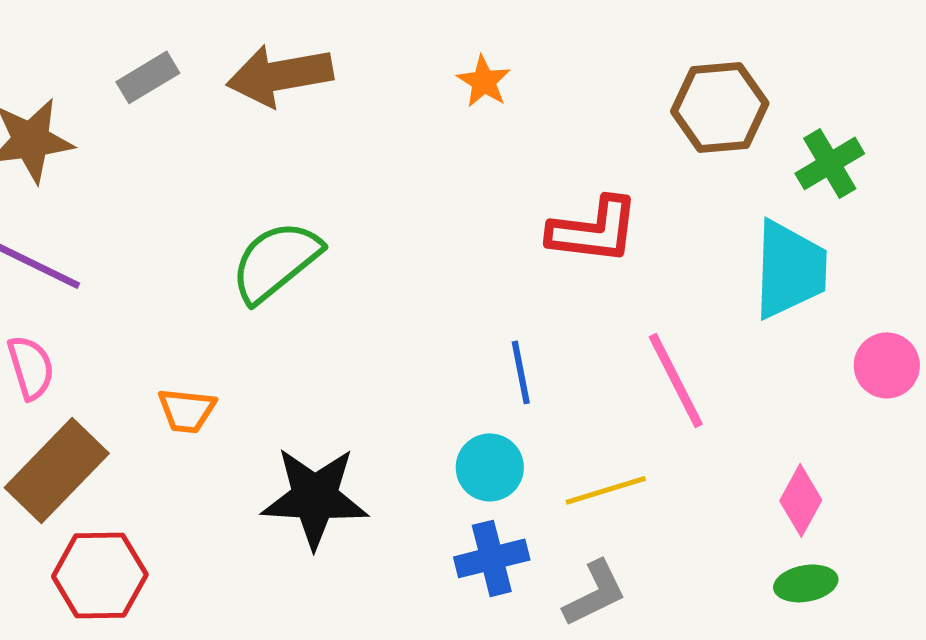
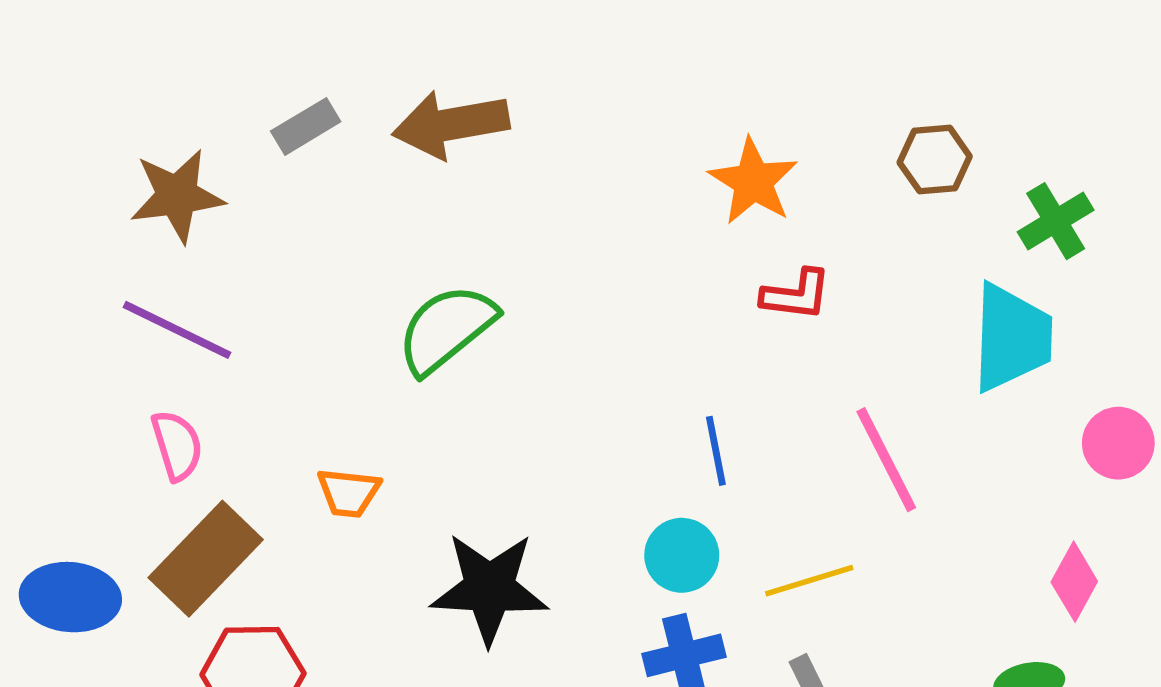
orange star: (484, 81) -> (753, 181), moved, size x1.5
brown hexagon: (720, 107) -> (935, 159), size x0.7
red L-shape: (594, 230) -> (796, 295), size x0.7
pink diamond: (801, 500) -> (1074, 582), moved

